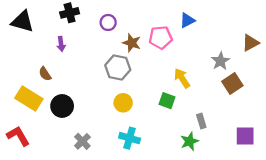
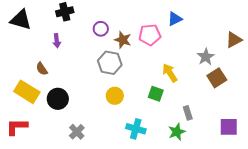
purple circle: (108, 22) -> (101, 29), moved
red L-shape: (18, 136) -> (17, 127), turned -60
cyan cross: (130, 138) -> (136, 129), moved

